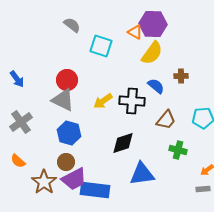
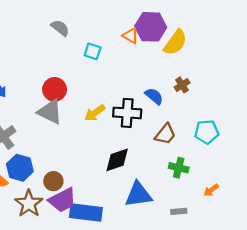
cyan square: (101, 46) -> (93, 51), size x0.7
yellow semicircle: (152, 53) -> (175, 42), moved
brown cross: (181, 76) -> (182, 85), turned -32
blue hexagon: (69, 133) -> (20, 168), moved
gray rectangle: (203, 189) -> (179, 211), moved

